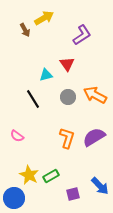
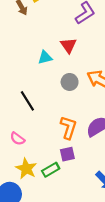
black line: (33, 99) -> (27, 101), moved
pink semicircle: (17, 136) -> (17, 139), moved
purple square: (73, 194) -> (67, 154), moved

